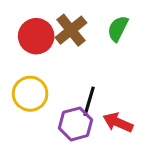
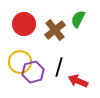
brown cross: (71, 30) -> (55, 30), moved
purple hexagon: (76, 124) -> (33, 72), moved

